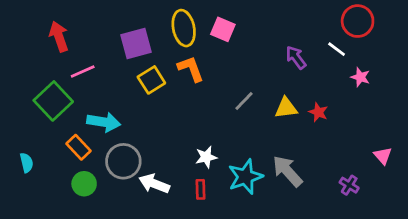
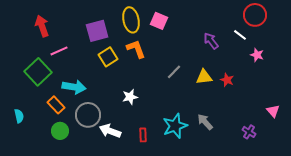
white star: (206, 157) -> (130, 97), moved
gray arrow: (287, 171) -> (205, 122), size x0.7

